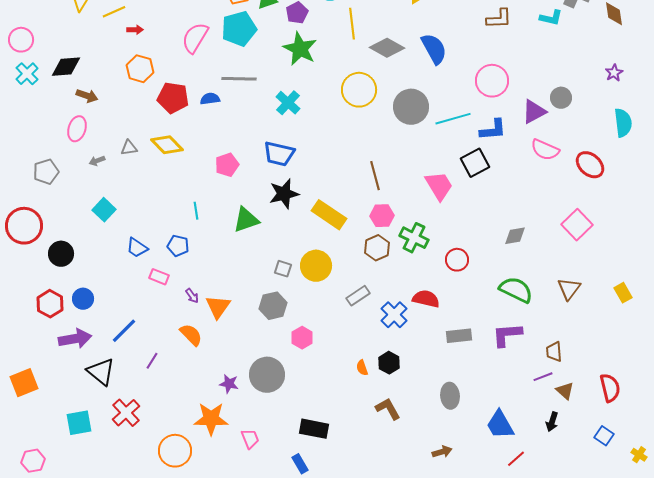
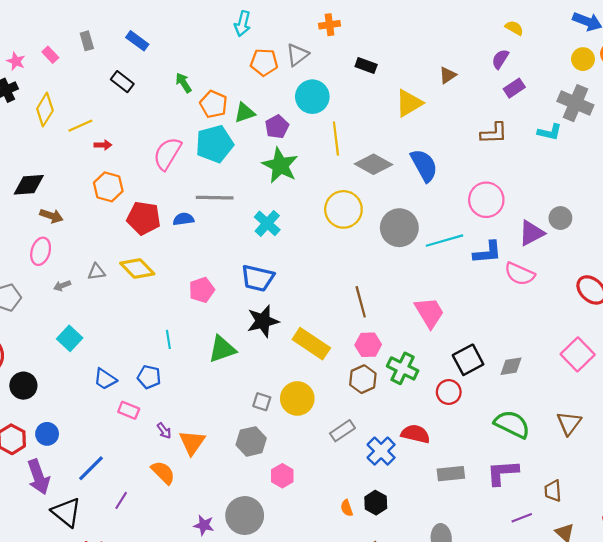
pink semicircle: (545, 150) -> (520, 274), moved
black square: (475, 163) -> (468, 360), moved
purple arrow: (75, 339) -> (38, 477), turned 80
purple line: (543, 377) -> (522, 518), moved

